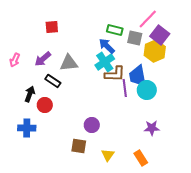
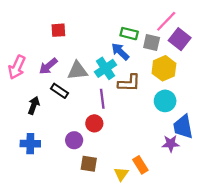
yellow hexagon: (155, 51) -> (164, 68), moved
pink arrow: (15, 60) -> (17, 67), size x1.5
cyan cross: (105, 62) -> (106, 68), moved
blue trapezoid: (138, 76) -> (183, 127), moved
purple line: (125, 88) -> (102, 99), moved
red circle: (45, 105) -> (94, 123), moved
purple circle: (92, 125) -> (74, 140), moved
orange rectangle: (141, 158) -> (140, 165), moved

